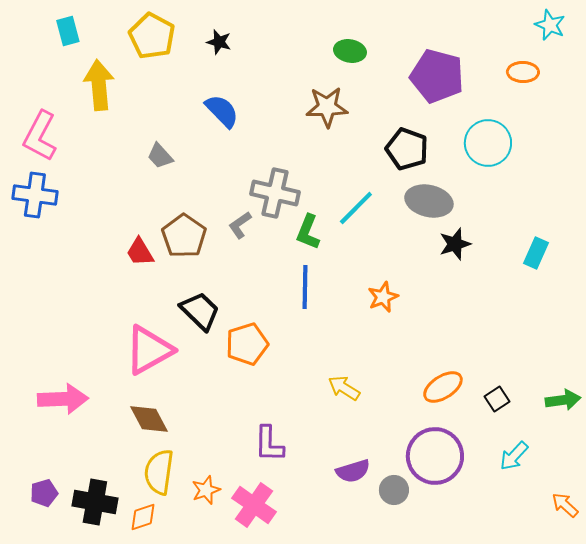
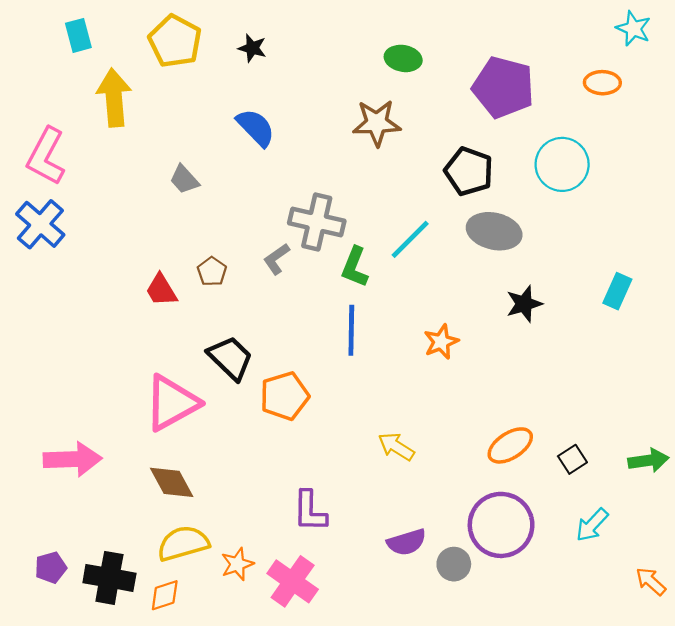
blue cross: (35, 195) -> (40, 224), turned 33
brown pentagon: (184, 236) -> (212, 272), size x0.6
black star: (455, 244) -> (524, 304), moved
yellow semicircle: (159, 472) -> (183, 543), turned 66

